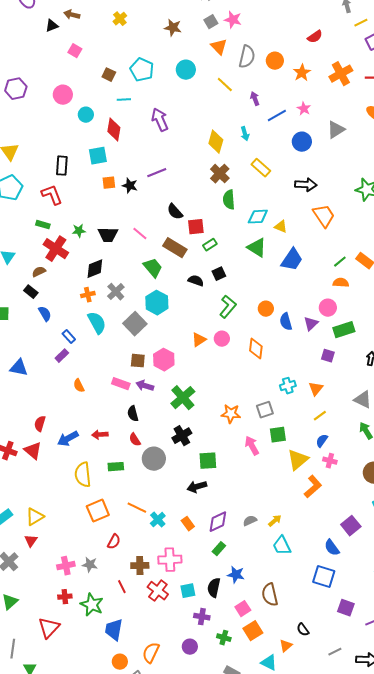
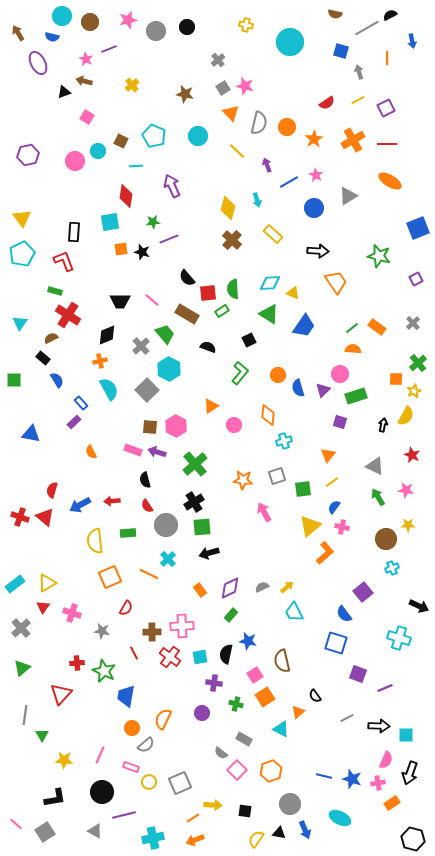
yellow line: (361, 23) -> (358, 100), moved
cyan circle: (86, 115) -> (98, 151), moved
green semicircle: (229, 200) -> (233, 289), moved
green star: (79, 231) -> (153, 222), moved
black square: (219, 274) -> (249, 340), moved
gray cross: (116, 292) -> (141, 346), moved
pink circle: (222, 339) -> (234, 425), moved
cyan cross: (288, 386) -> (284, 441), moved
green square: (278, 435) -> (303, 489), moved
green square: (208, 461) -> (202, 527), moved
cyan cross: (158, 520) -> (168, 559), moved
pink cross: (66, 566) -> (72, 613), moved, turned 30

